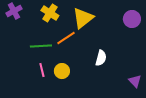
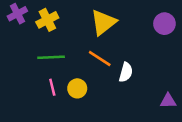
yellow cross: (50, 13) -> (47, 20), moved, turned 30
orange line: (66, 38) -> (100, 59), moved, turned 66
purple triangle: (135, 81) -> (168, 101), turned -48

